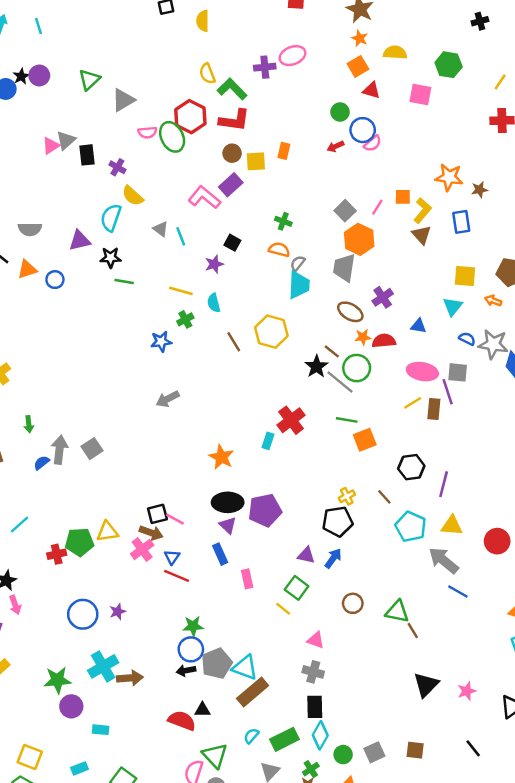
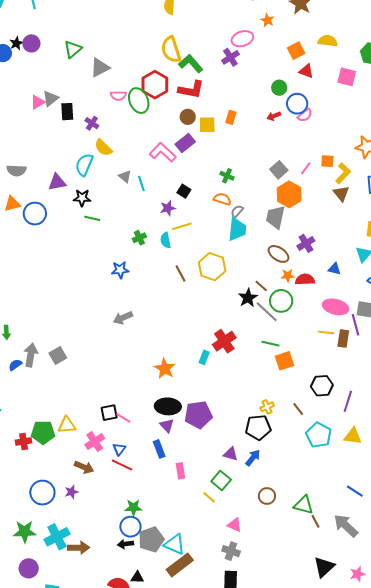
orange star: (360, 38) -> (267, 20), moved
purple cross: (265, 67) -> (230, 57), moved, turned -30
yellow semicircle: (207, 74) -> (171, 50), size x1.5
blue circle: (55, 280) -> (35, 214), size x1.5
yellow line: (181, 291) -> (182, 226), moved, turned -36
green cross: (185, 319) -> (139, 238), moved
yellow line: (413, 403) -> (326, 332), turned 35
brown arrow: (151, 533) -> (84, 467), moved
gray arrow: (444, 560) -> (346, 526), moved
green star: (57, 680) -> (25, 532), moved

